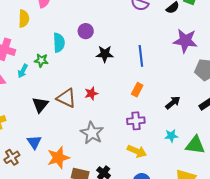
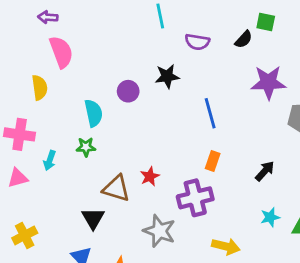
black star: (105, 54) -> (167, 76), moved
green star: (41, 60) -> (86, 147), moved
black triangle: (40, 105) -> (93, 218), moved
purple cross: (136, 121) -> (195, 198), moved, size x1.4

